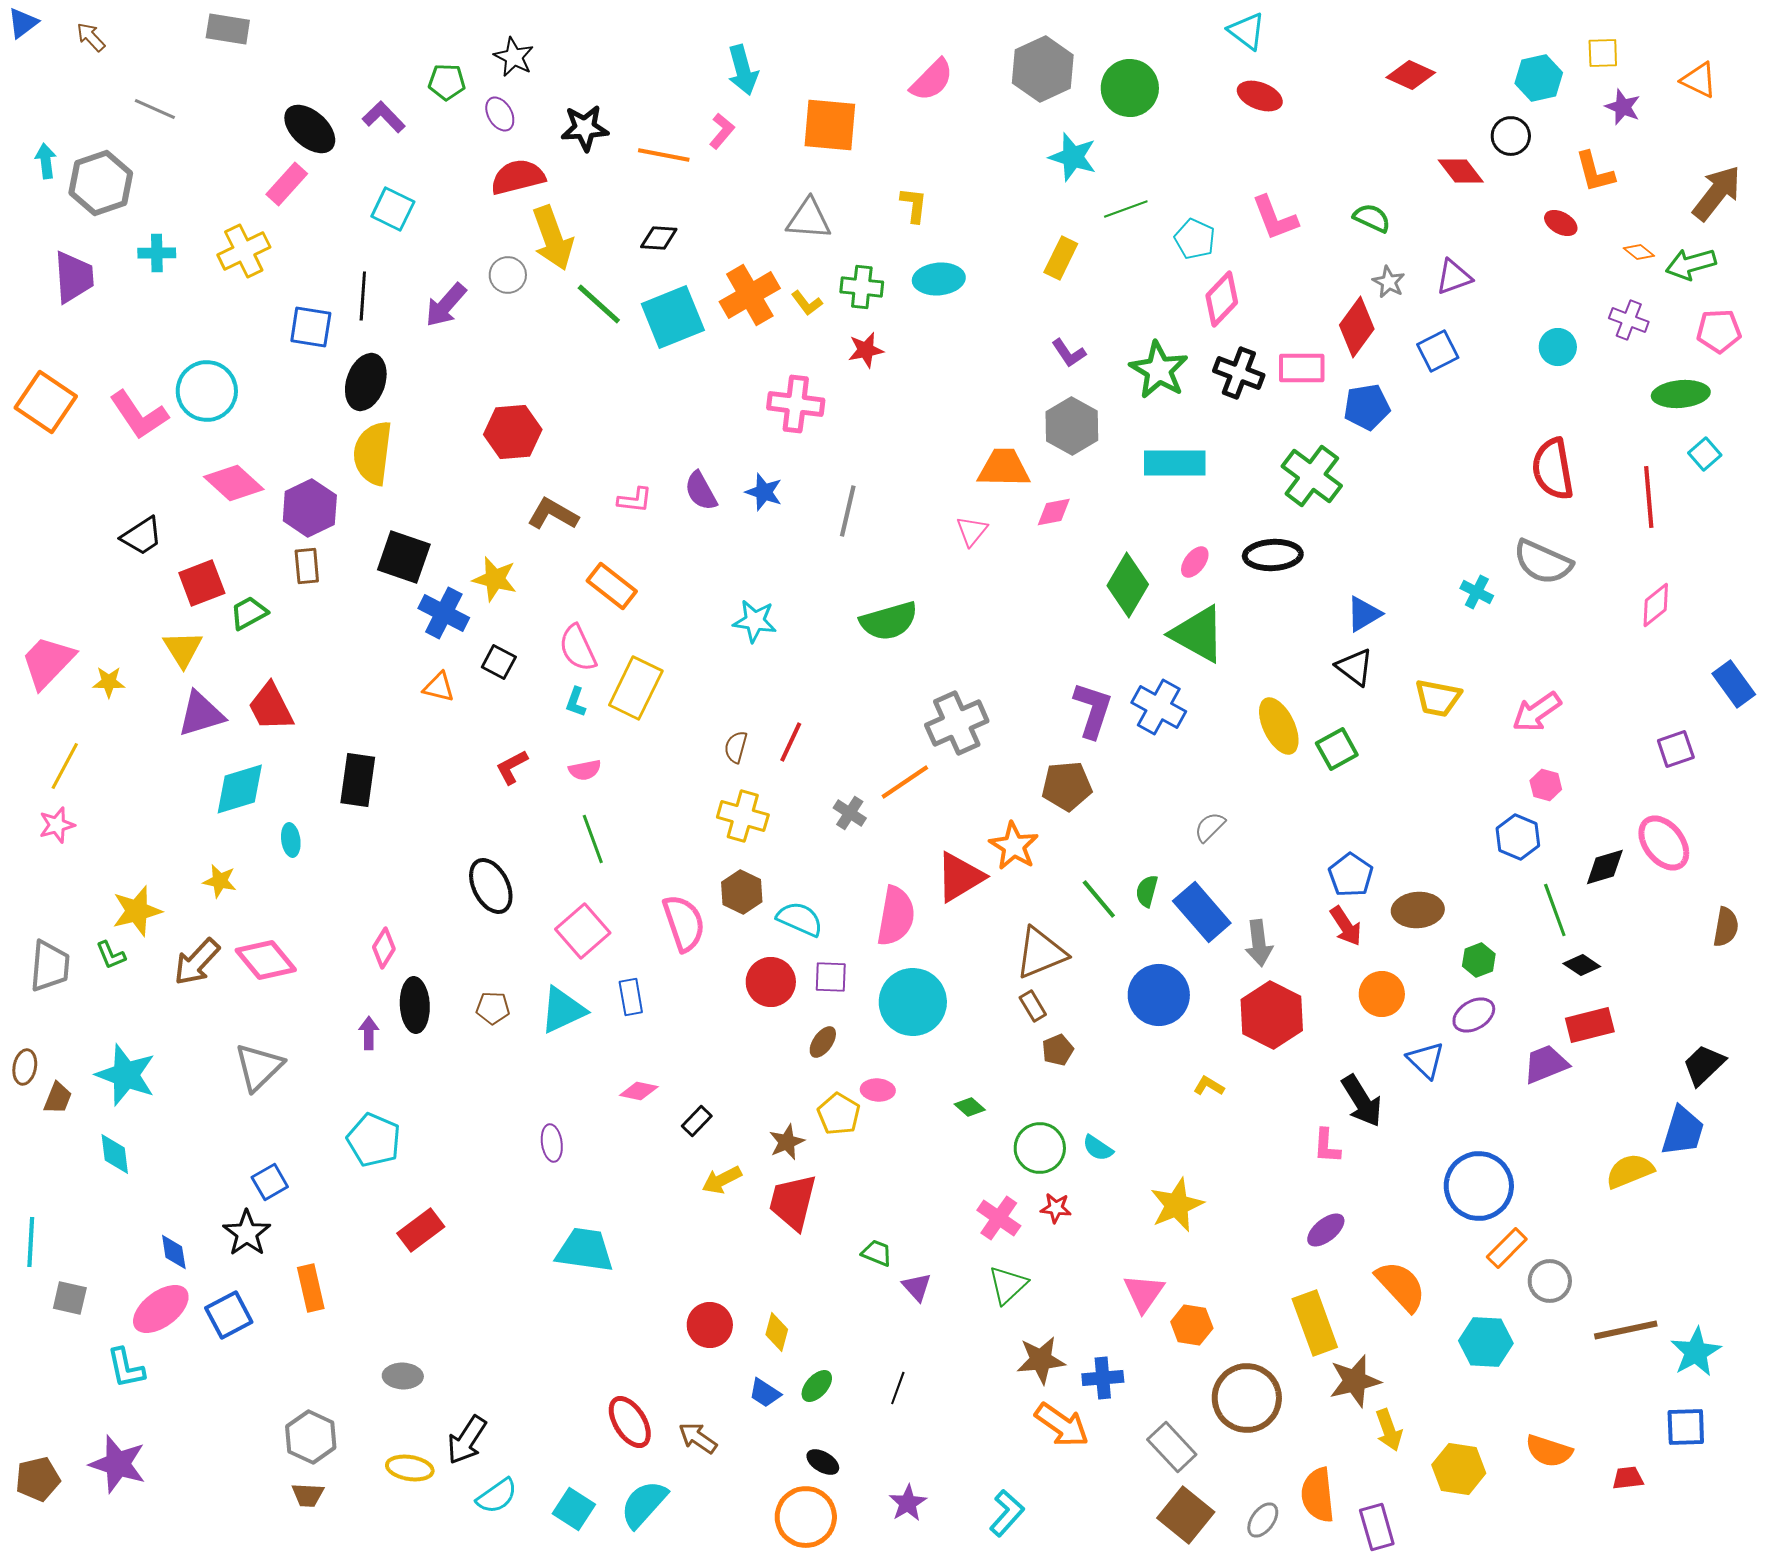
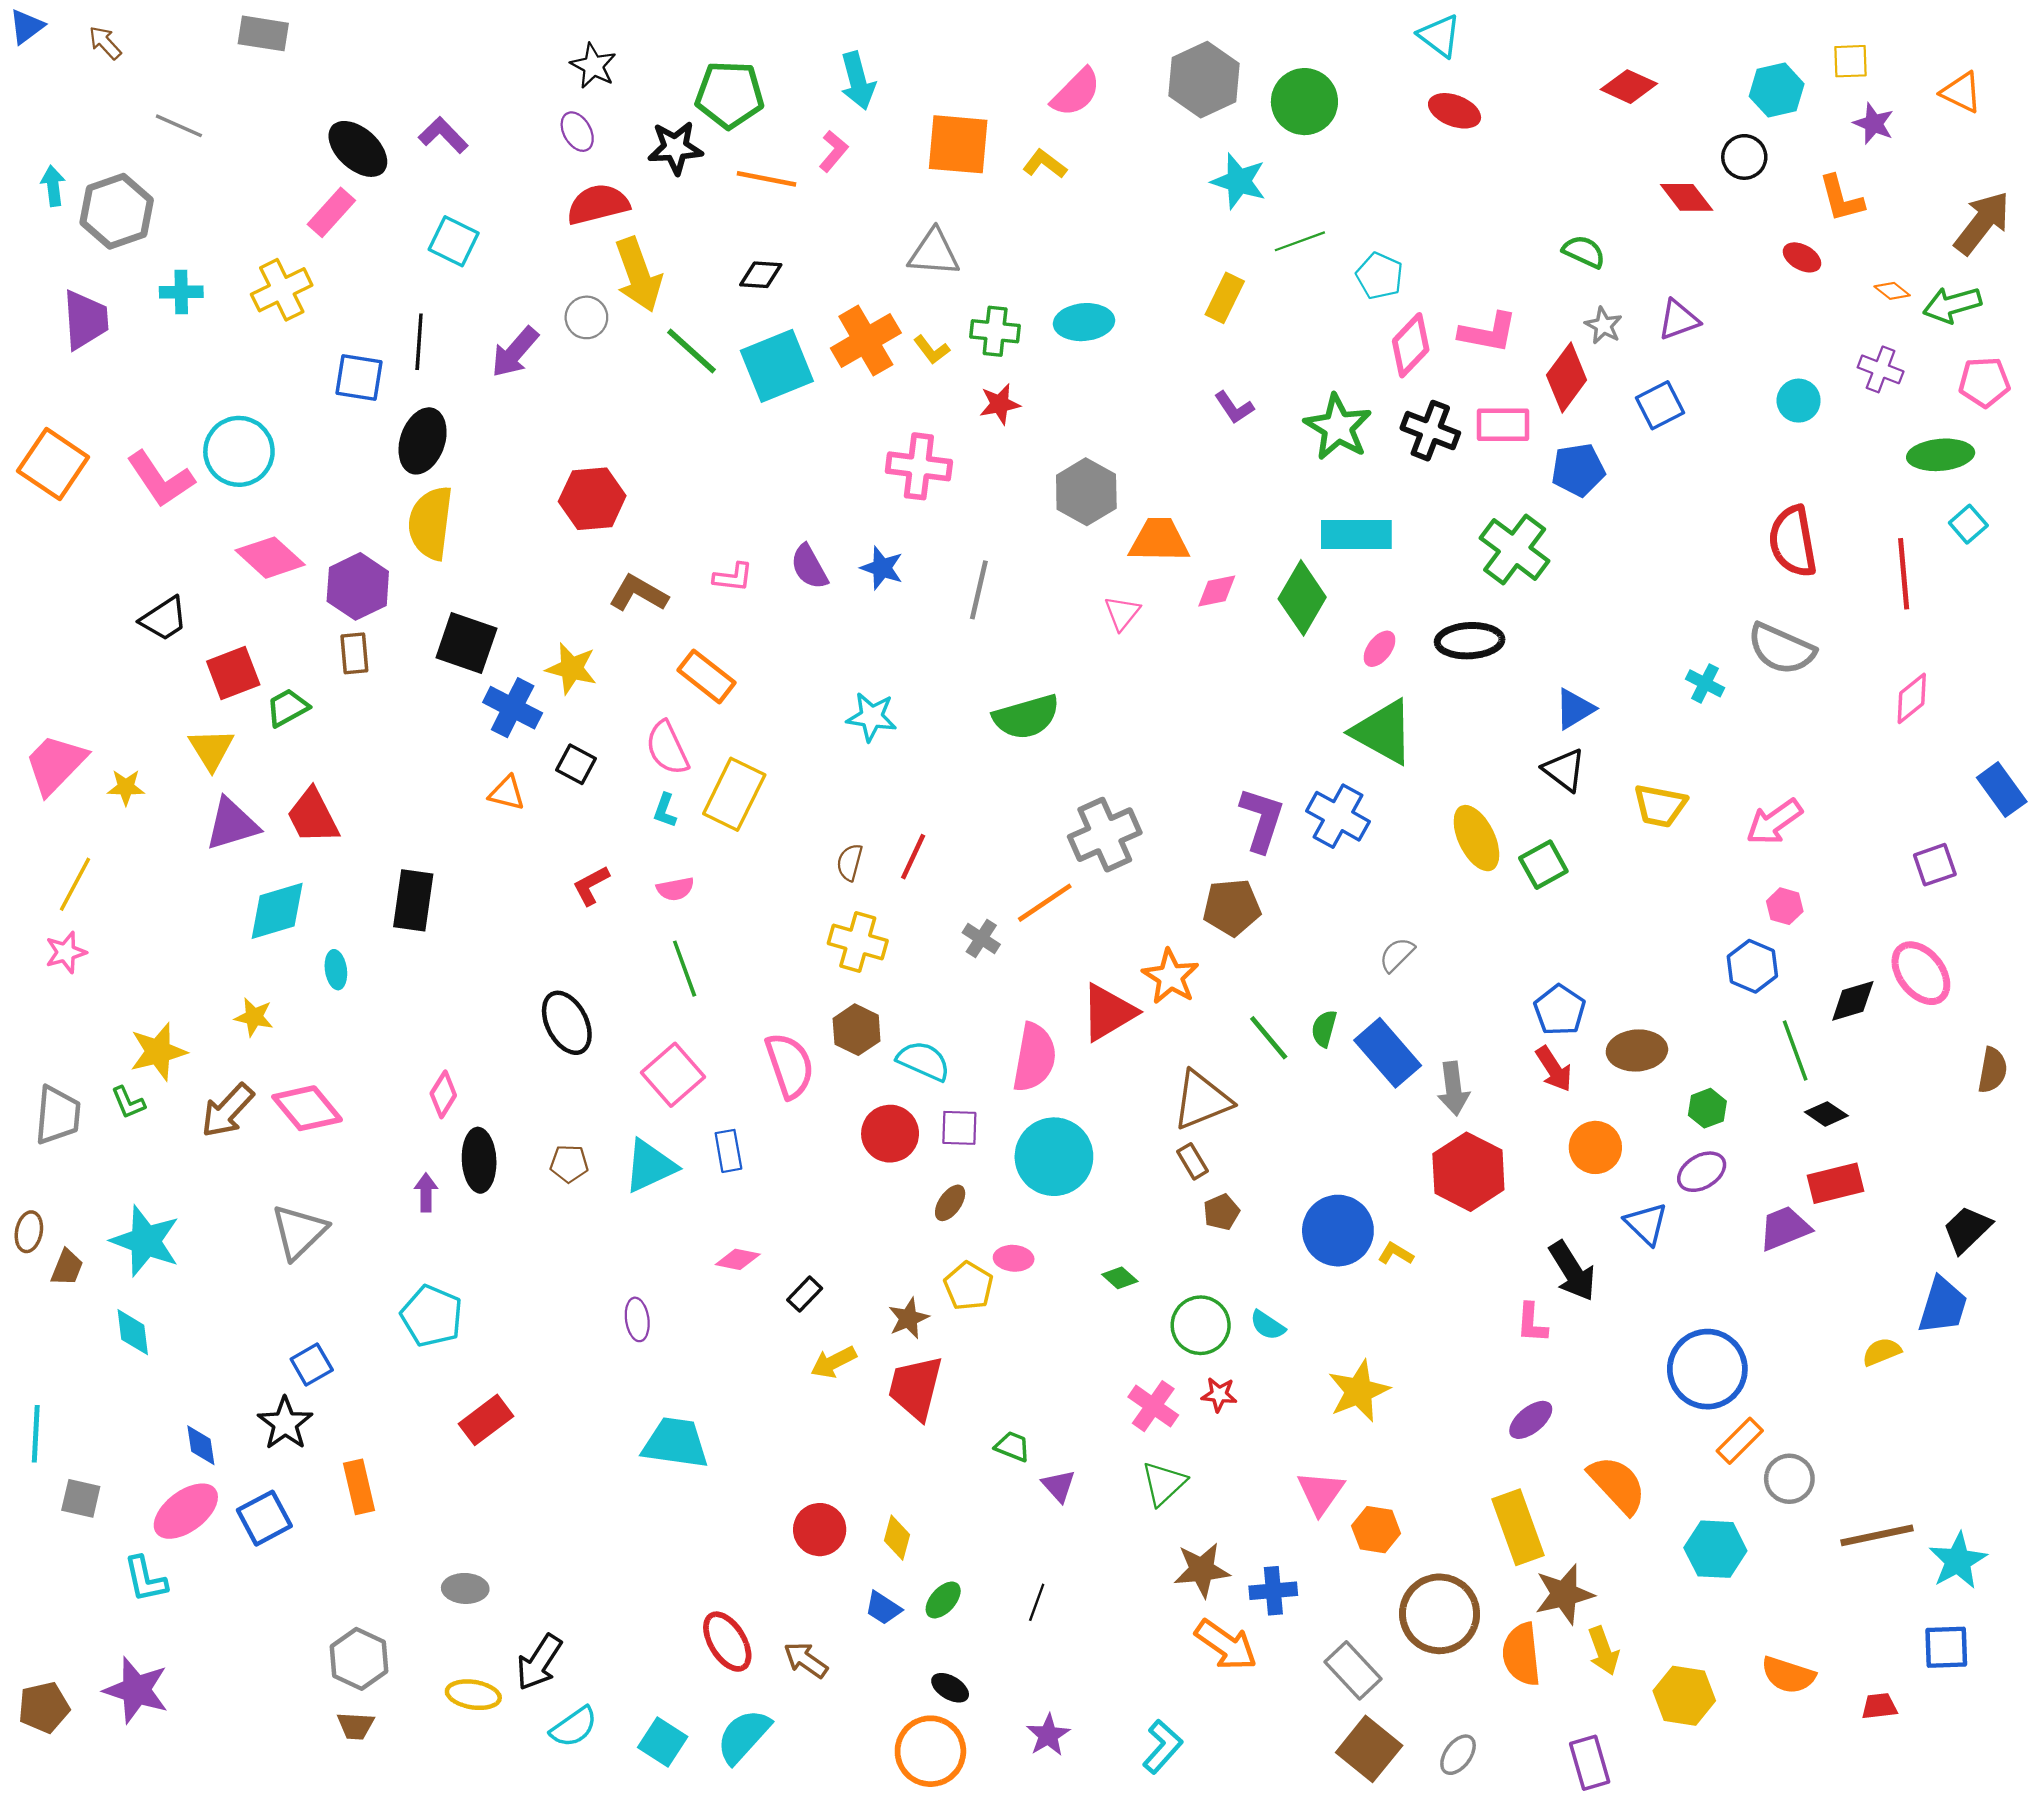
green pentagon: (447, 82) -> (730, 95), moved, size x1.6
yellow L-shape: (914, 205) -> (1045, 164), moved, turned -60
pink L-shape: (1275, 218) -> (1488, 332), moved, turned -58
gray hexagon: (1072, 426) -> (1086, 492), moved
green diamond: (1128, 585) -> (1302, 598), moved
blue circle: (1159, 995) -> (1338, 1231), moved
yellow semicircle: (1630, 1171) -> (1882, 1352), size x0.7
orange semicircle: (1318, 1495) -> (1521, 1654), moved

